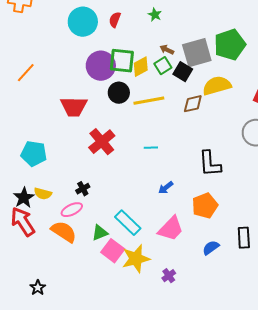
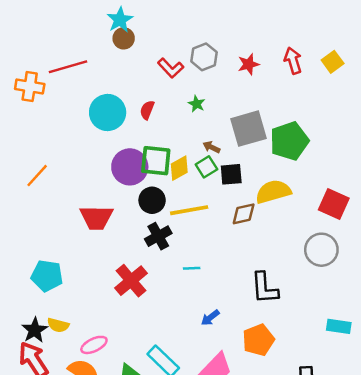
gray square: (197, 53) -> (248, 129), moved
black square: (183, 72) -> (231, 174), turned -36
red cross: (102, 142) -> (131, 281), moved
black cross: (83, 189) -> (158, 236), moved, size x1.5

